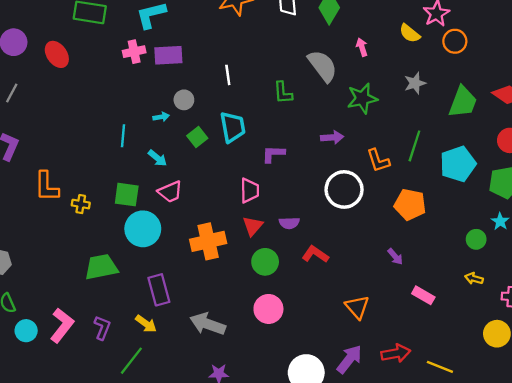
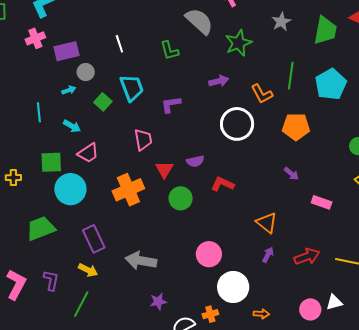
purple rectangle: (168, 55) -> (66, 51), moved
pink trapezoid: (250, 190) -> (143, 140), moved
pink circle: (268, 309) -> (209, 254), moved
purple arrow: (349, 359) -> (268, 255), moved, size x0.6

